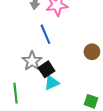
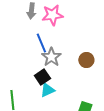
gray star: (32, 61) -> (51, 57), moved

